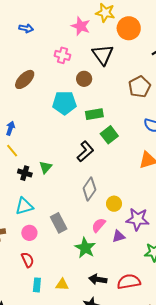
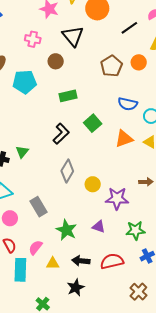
cyan pentagon: (64, 103) -> (25, 82), moved
green square: (109, 135) -> (93, 123), moved
pink semicircle: (99, 225) -> (36, 248), moved
purple triangle: (119, 236) -> (99, 227), moved, turned 40
cyan rectangle: (37, 285) -> (20, 270), size x1.6
yellow triangle: (62, 285) -> (53, 263), moved

